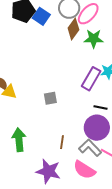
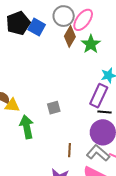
green star: (94, 39) -> (91, 44), turned -30
purple rectangle: (91, 79) -> (99, 96), moved
green arrow: (19, 140) -> (27, 127), moved

